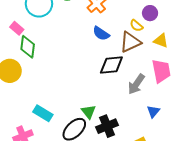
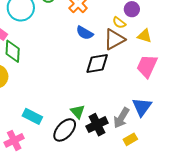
pink trapezoid: (161, 71) -> (147, 66), turned -140
gray arrow: (136, 84) -> (121, 118), moved
blue triangle: (153, 111) -> (142, 107), size x1.5

